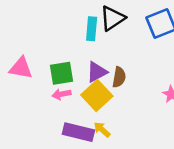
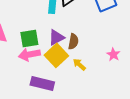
pink arrow: (61, 94) -> (29, 54), size x1.5
yellow arrow: (102, 130) -> (79, 64), moved

